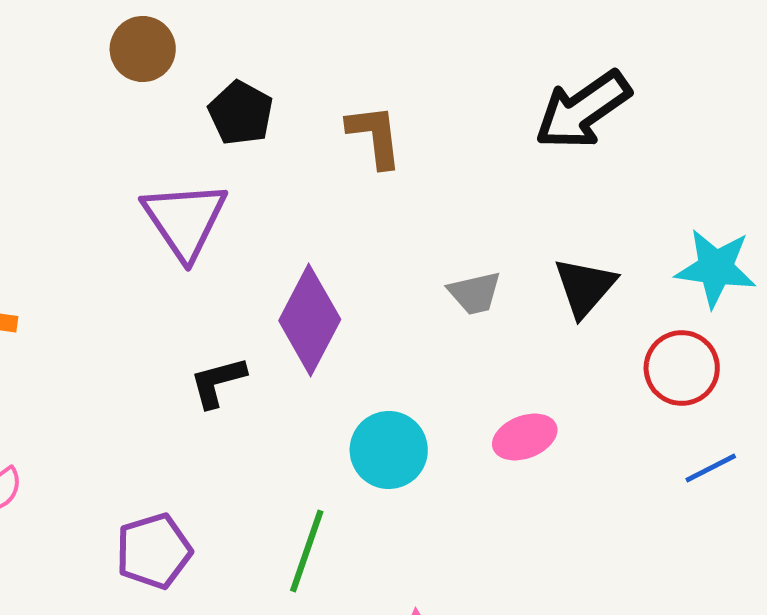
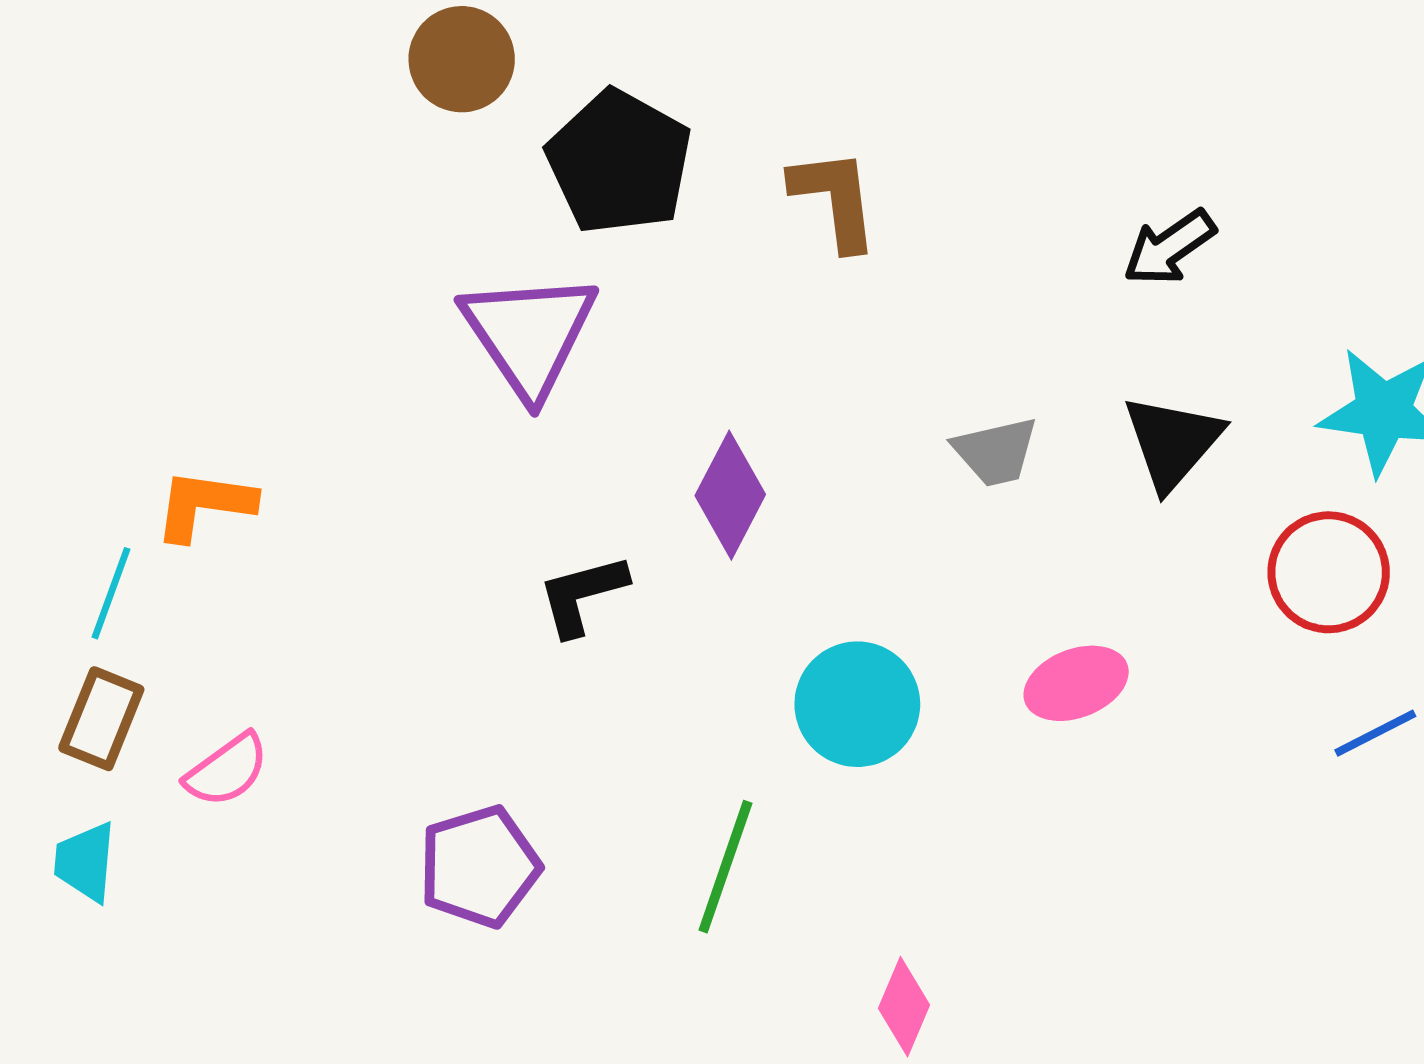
black arrow: (583, 110) -> (1169, 247), moved, size x0.6
black pentagon: (241, 113) -> (619, 162), size x1.4
purple diamond: (310, 320) -> (730, 495), size x0.7

